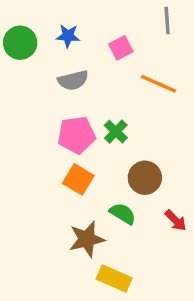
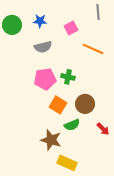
green cross: (116, 132) -> (68, 77), turned -32
orange square: (78, 179) -> (58, 105), moved
green semicircle: (123, 214) -> (72, 125), turned 126
brown star: (87, 239) -> (51, 140), turned 30

